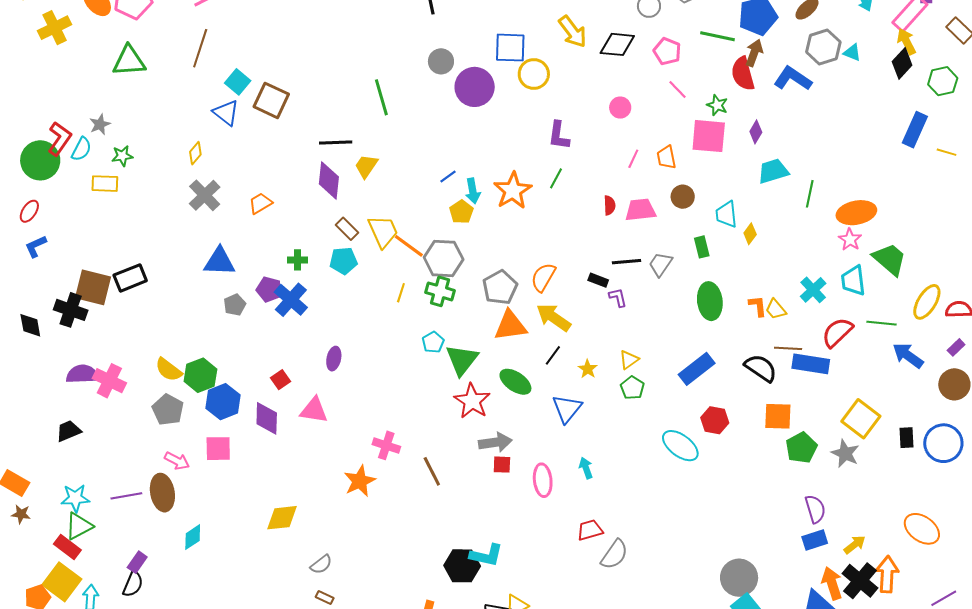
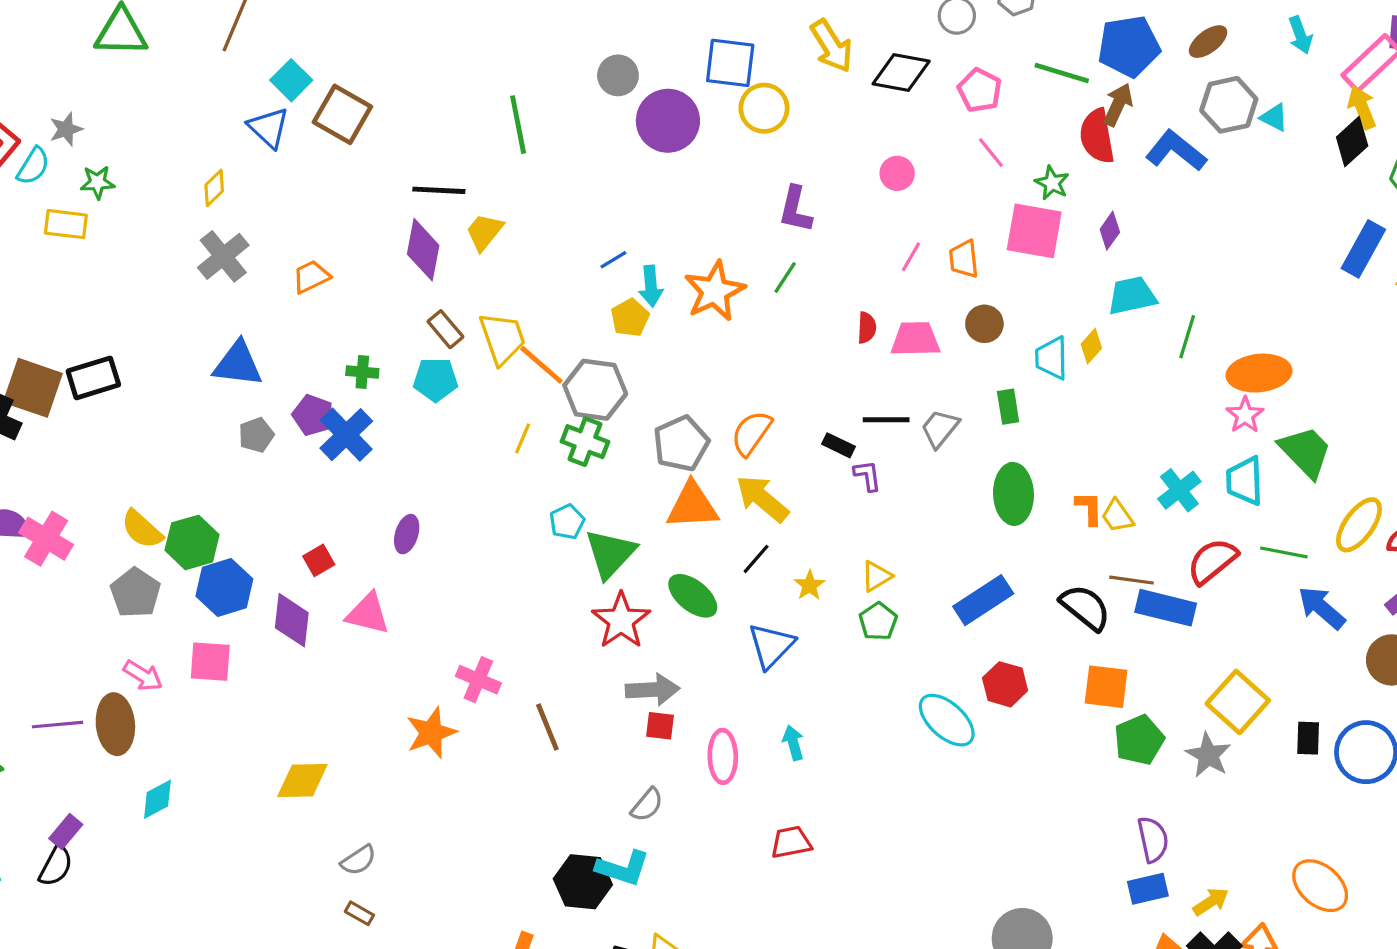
yellow diamond: (750, 234) -> (1091, 346), moved
gray semicircle: (614, 554) -> (647, 805), moved, size x0.7

